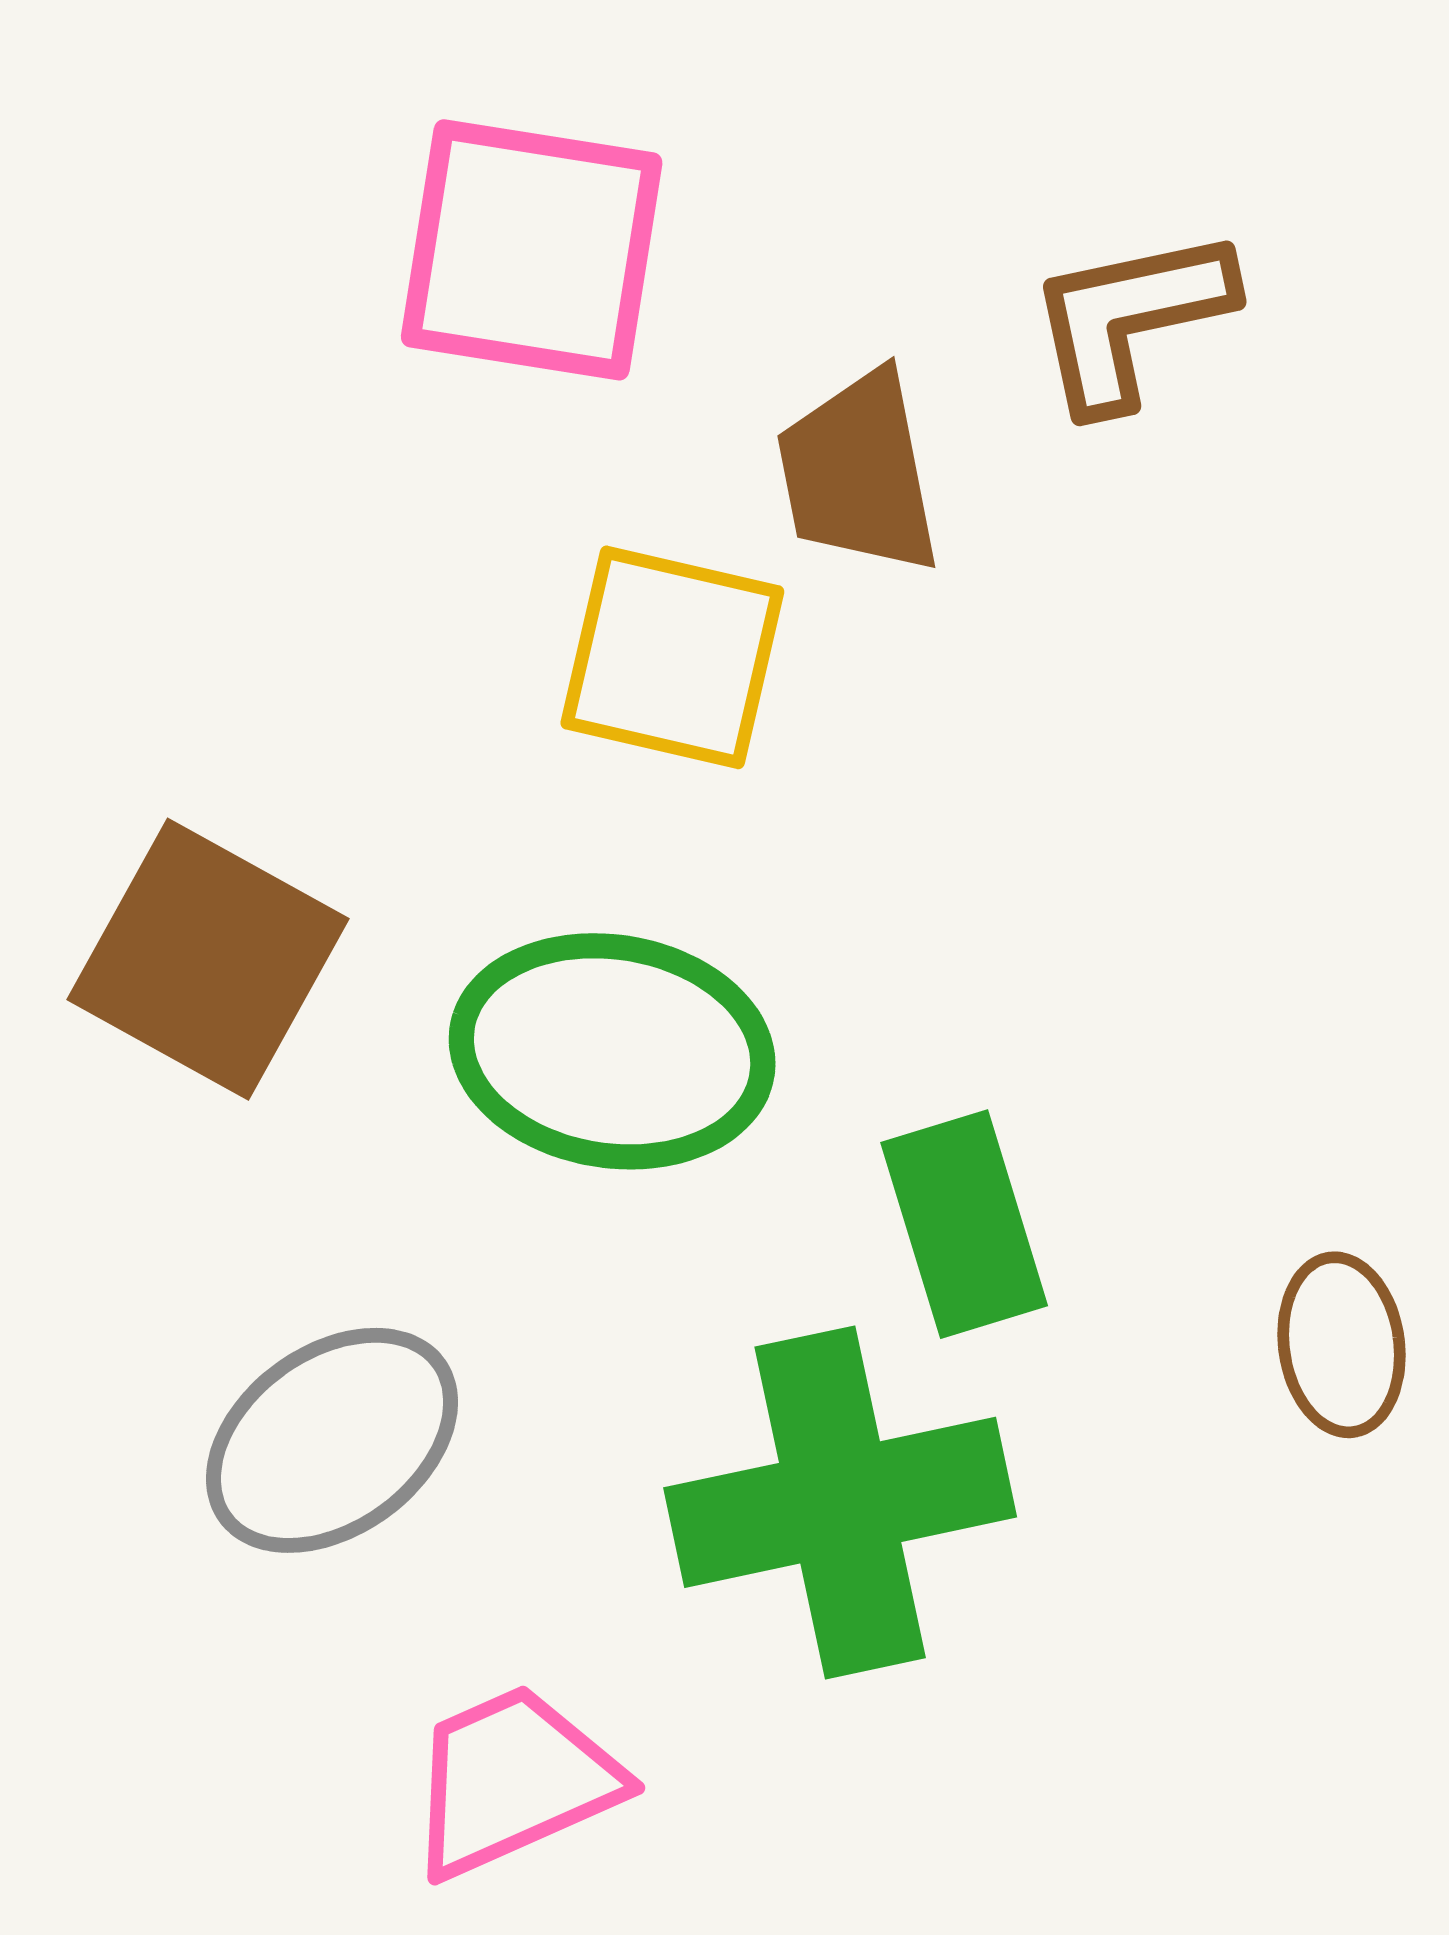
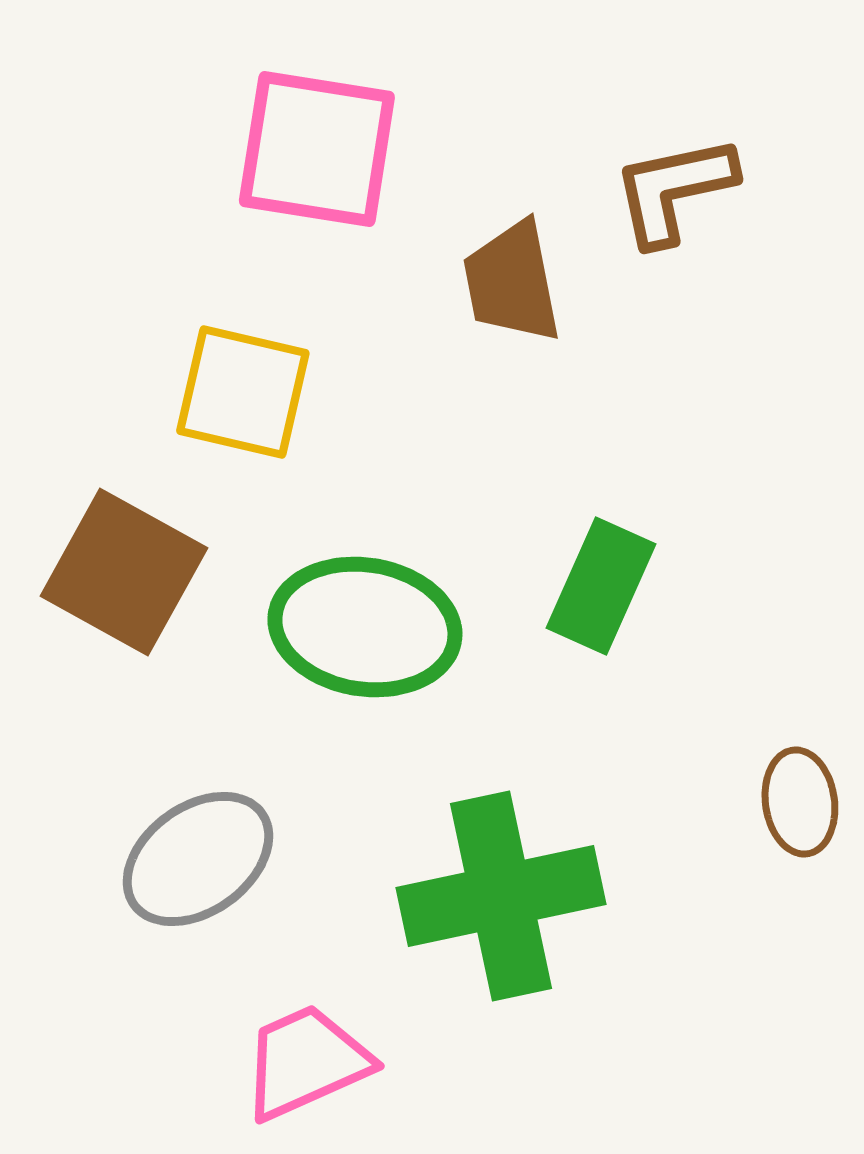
yellow square: (672, 657) -> (243, 392), moved
green rectangle: (964, 1224) -> (601, 586), moved, turned 41

